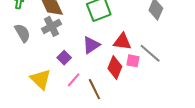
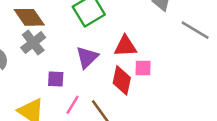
gray line: (150, 53) -> (195, 30), moved
purple square: (64, 58) -> (56, 79), turned -32

